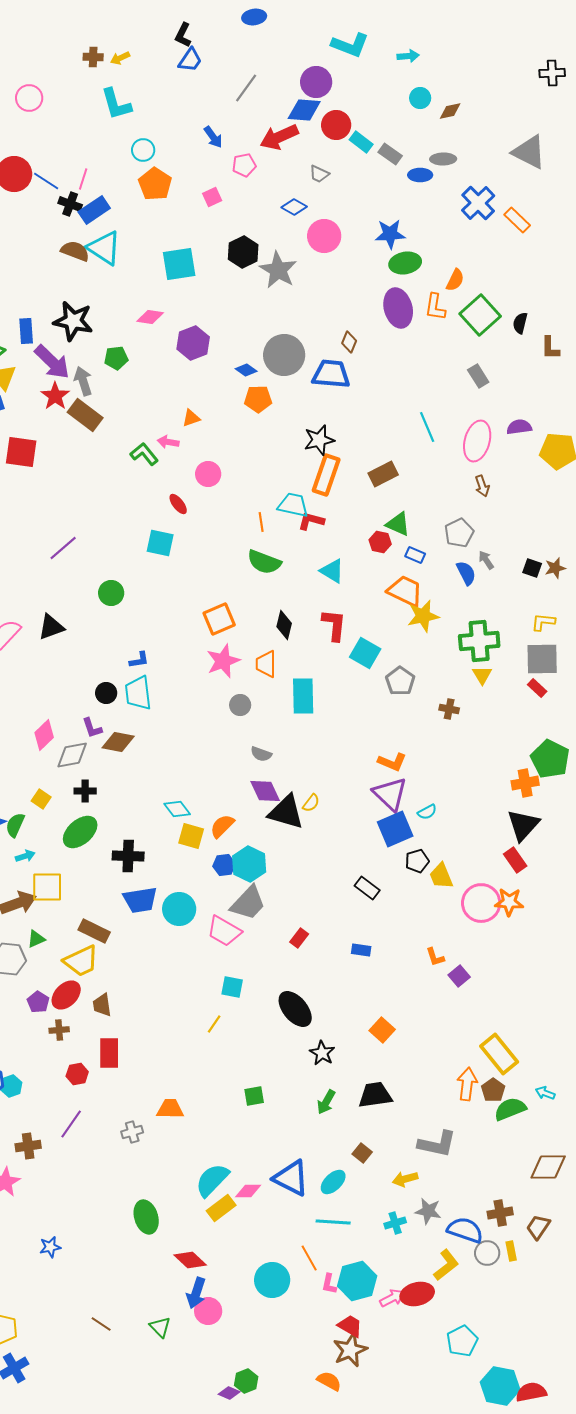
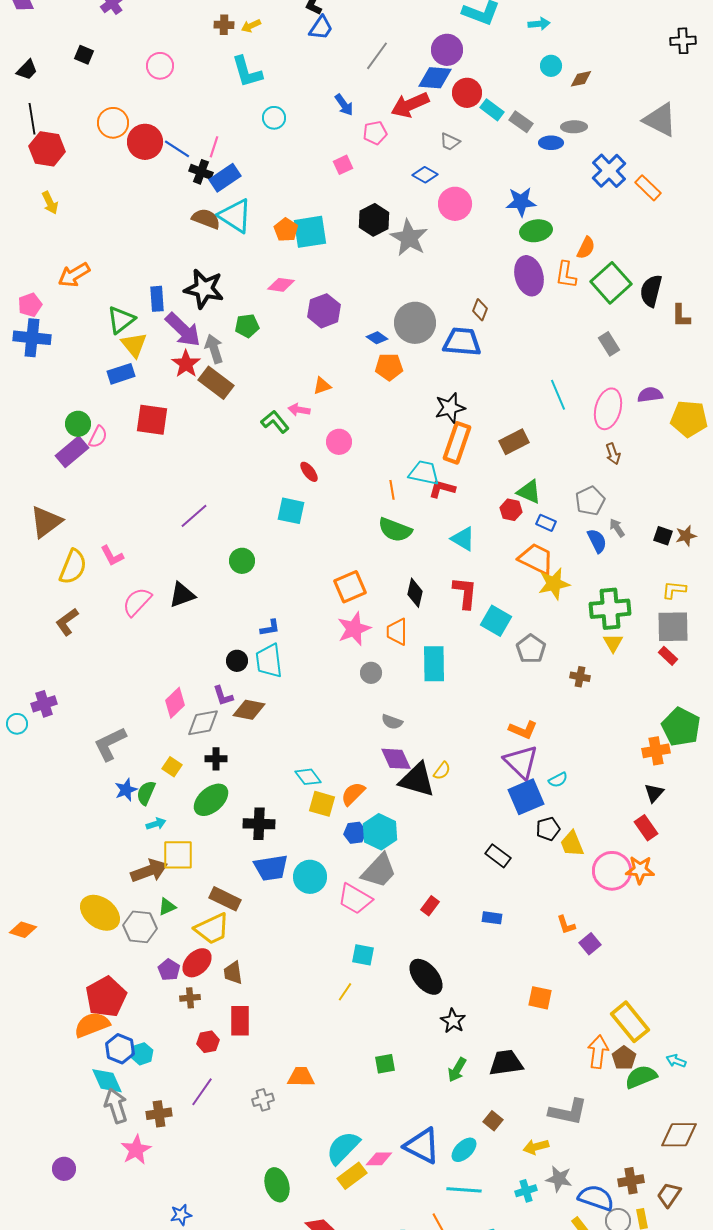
orange pentagon: (155, 184) -> (286, 230), moved, size x0.7
black semicircle: (520, 323) -> (651, 291), size x1.5
black triangle: (523, 825) -> (654, 793), size x0.6
orange square: (382, 1030) -> (540, 998), moved, turned -30

